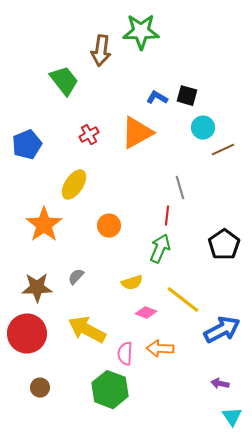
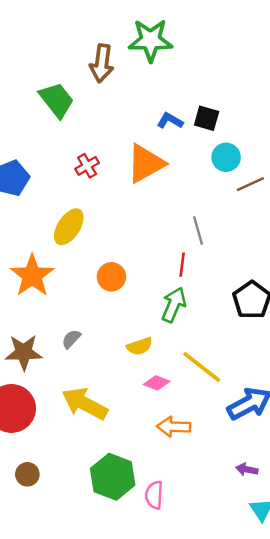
pink semicircle: (125, 354) -> (154, 495), moved

